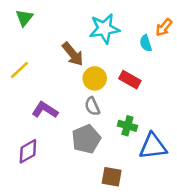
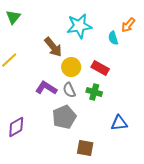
purple L-shape: (45, 110) -> (46, 88), moved
green cross: (127, 126) -> (94, 92), moved
blue triangle: (153, 146) -> (119, 123), size x0.7

